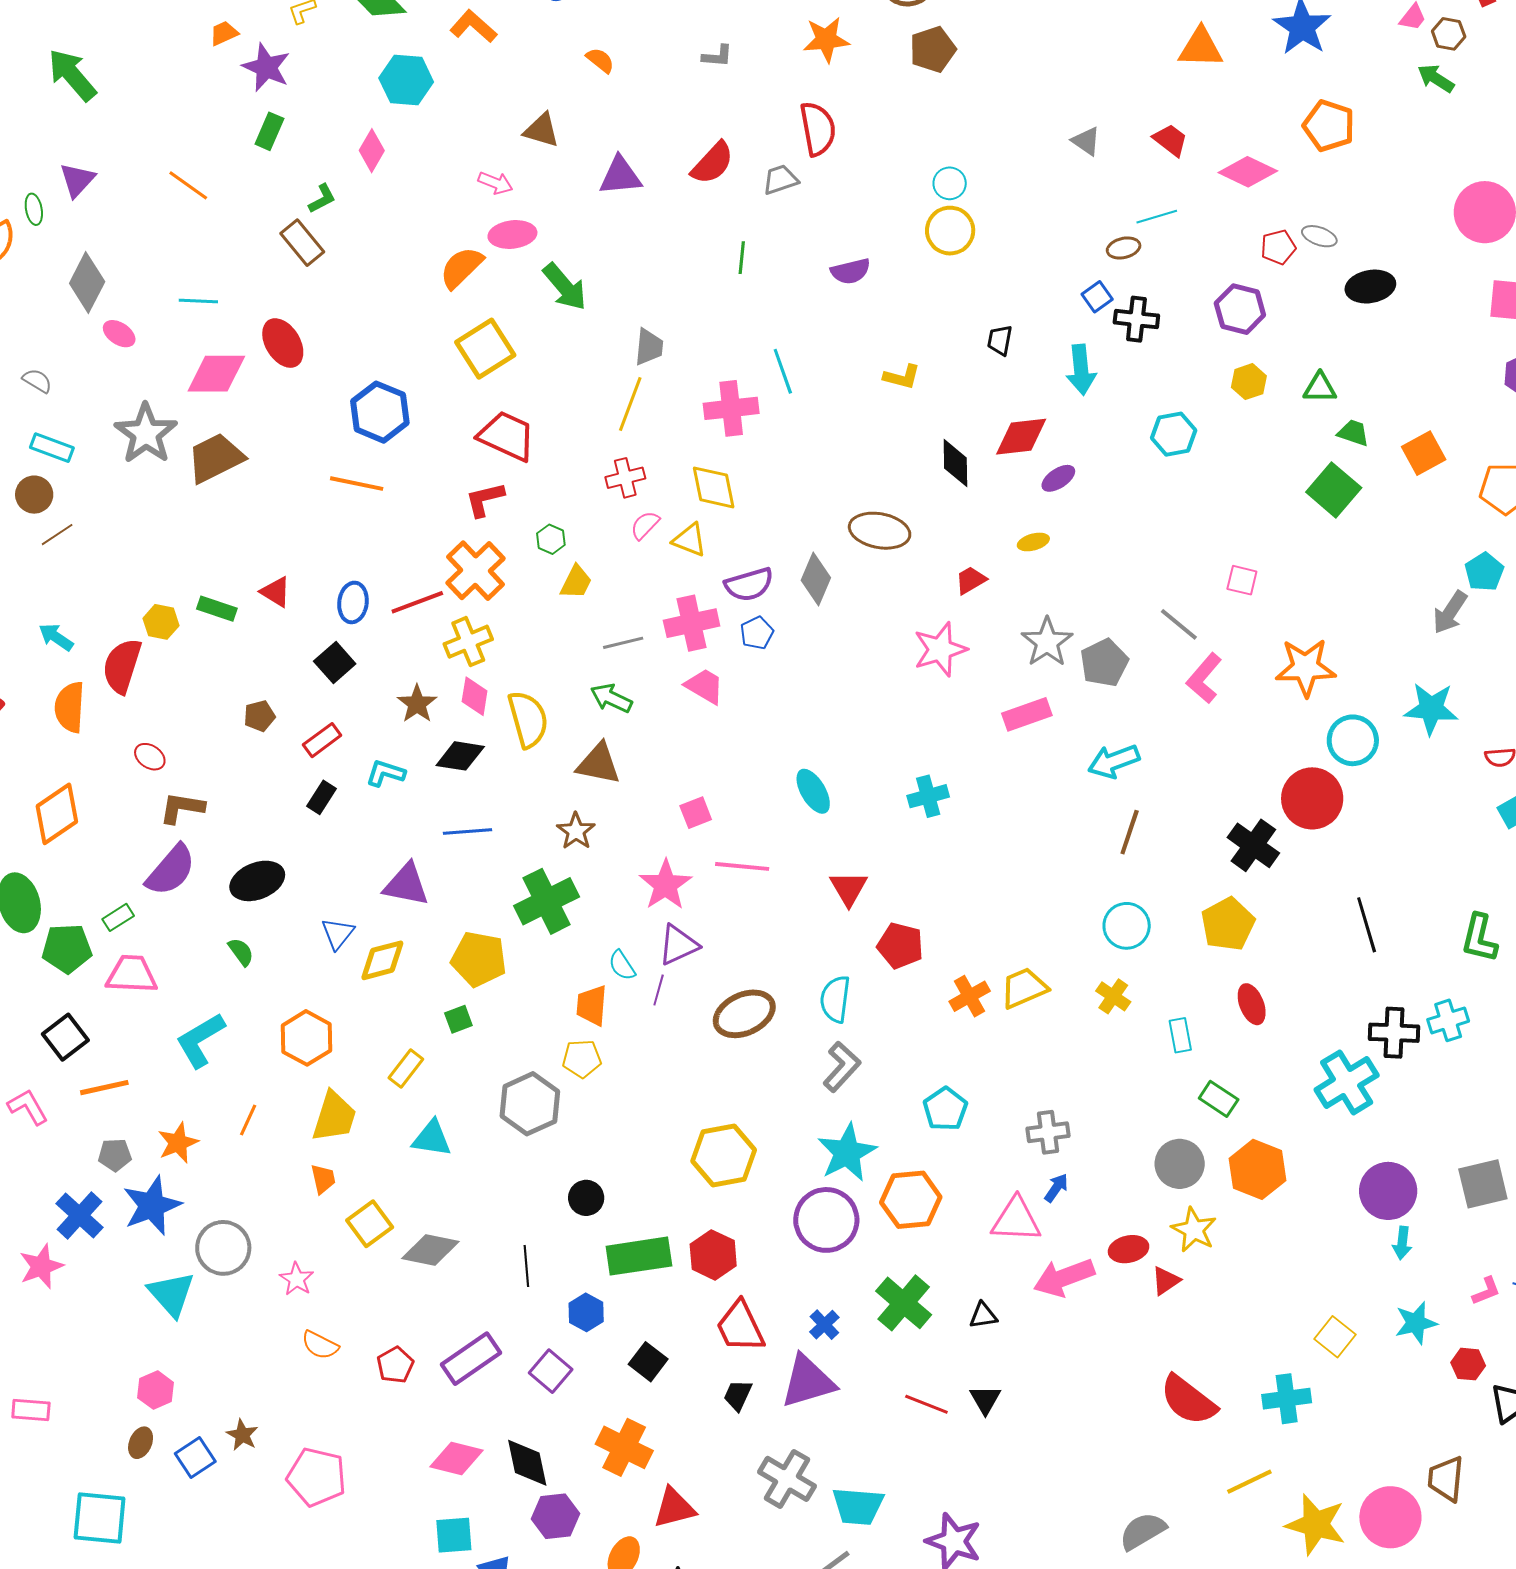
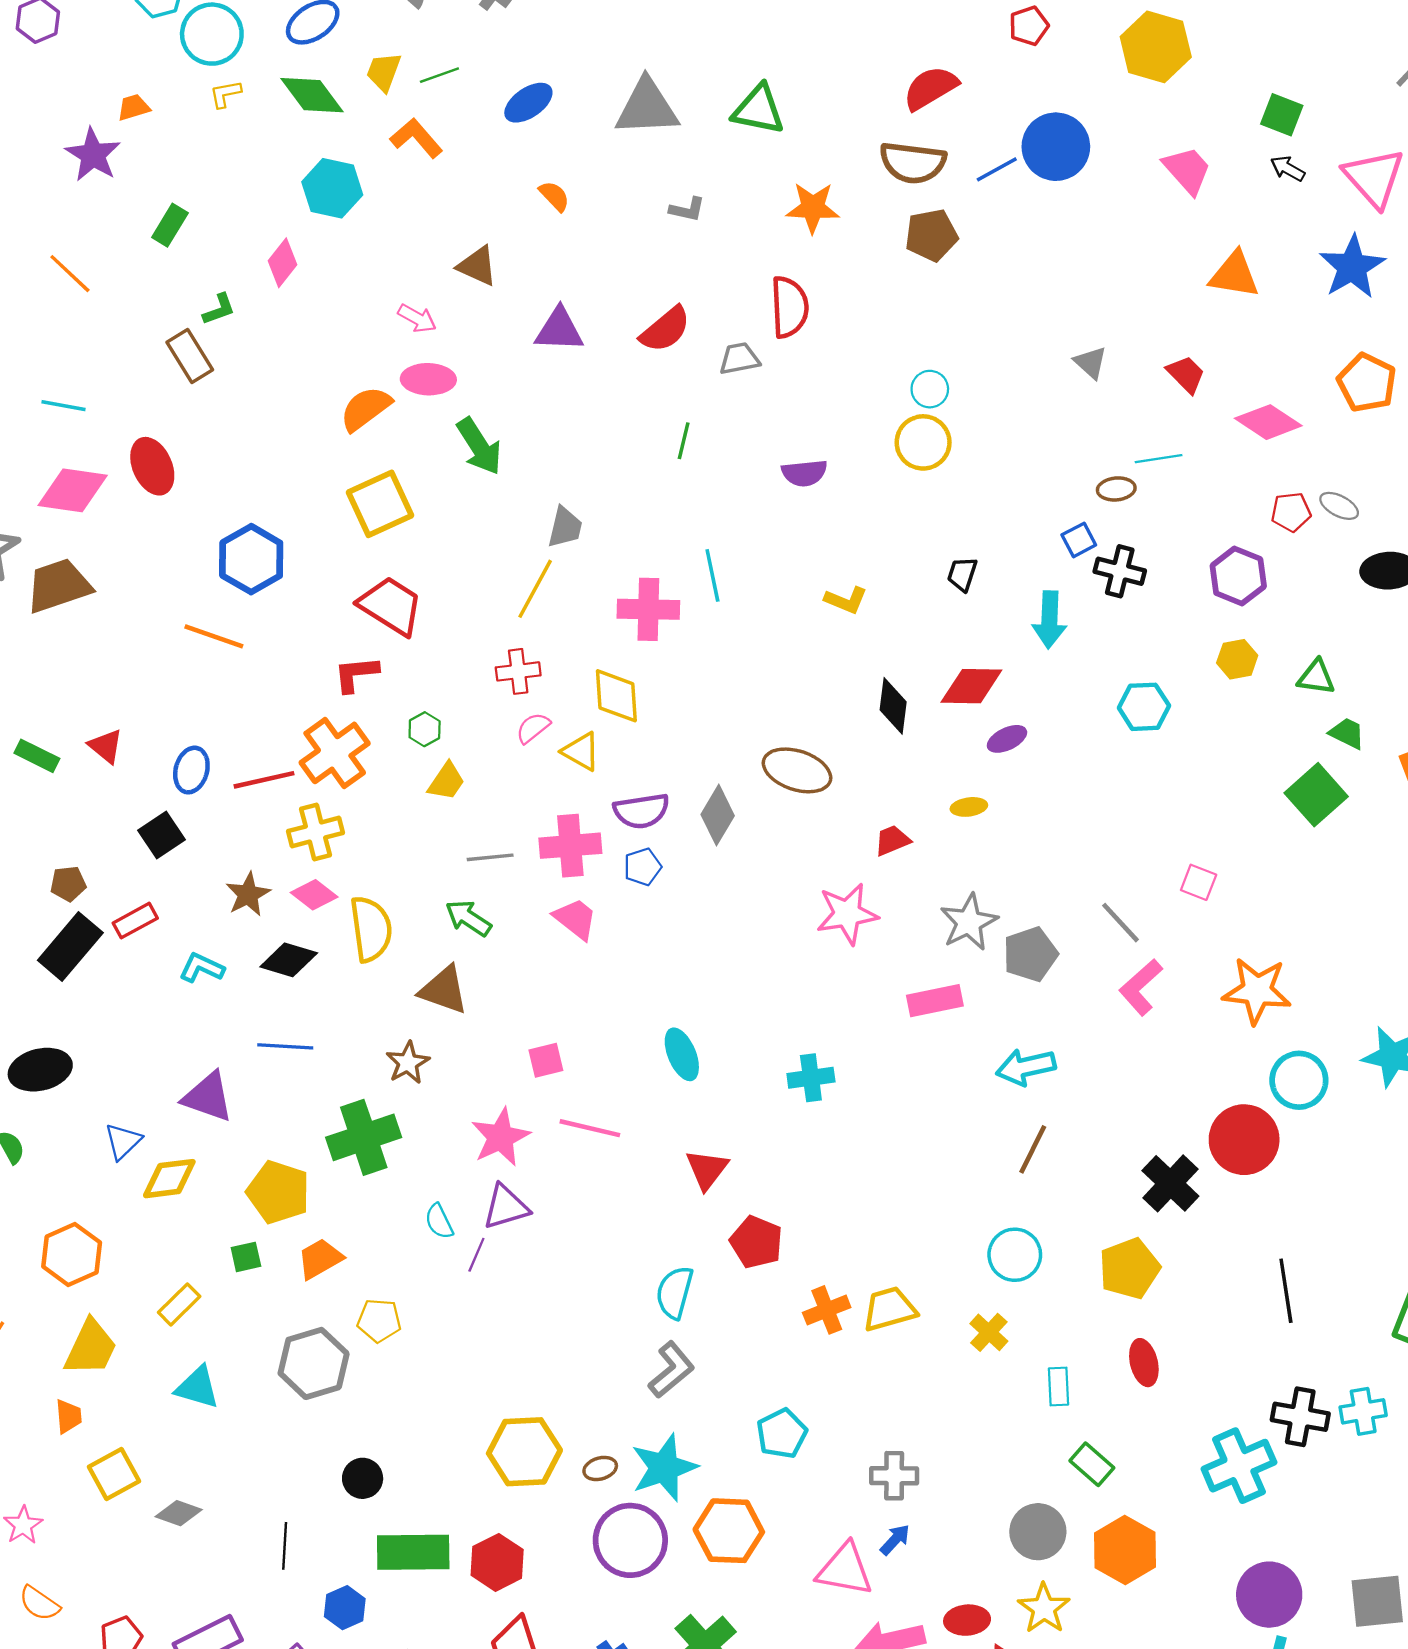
purple star: (266, 67) -> (93, 155), moved
pink diamond: (475, 696) -> (314, 895), turned -69
black rectangle: (322, 797) -> (70, 947), moved, size x1.8
orange trapezoid: (592, 1005) -> (320, 1259), moved, turned 48
brown ellipse: (744, 1014) -> (600, 1468), moved, size x0.5
gray diamond: (430, 1250) -> (179, 1513), size x0.7

